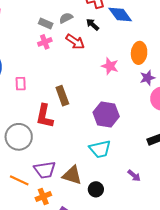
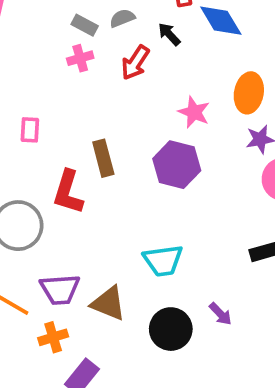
red arrow: (75, 42) -> (135, 63), turned 84
purple hexagon: (106, 114) -> (177, 165), moved
black circle: (96, 189) -> (171, 329), moved, size x1.5

